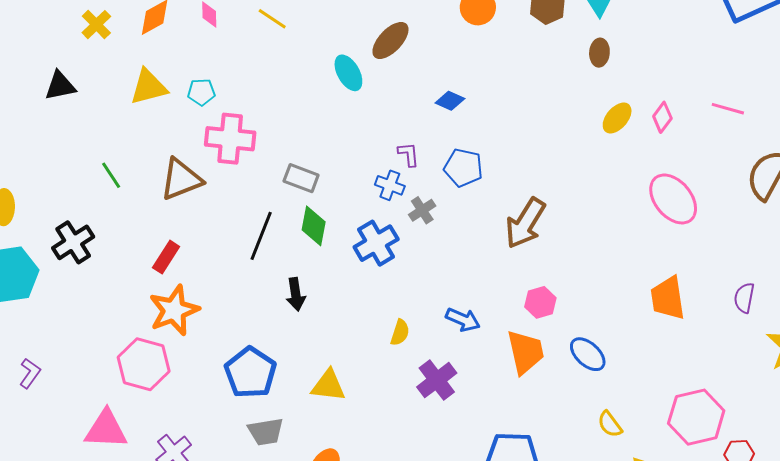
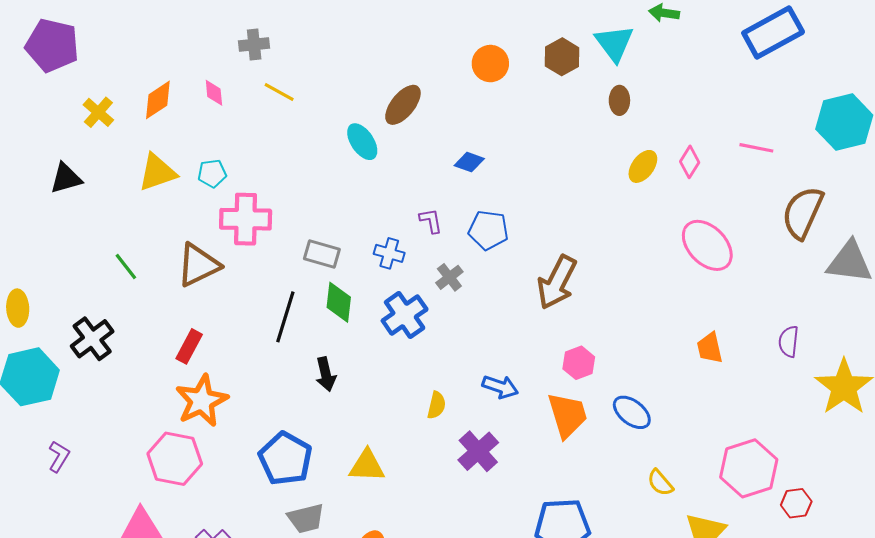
blue cross: (390, 185) -> (389, 253), moved
orange trapezoid: (668, 298) -> (710, 348), size x0.7
purple L-shape: (30, 373) -> (59, 457), moved

